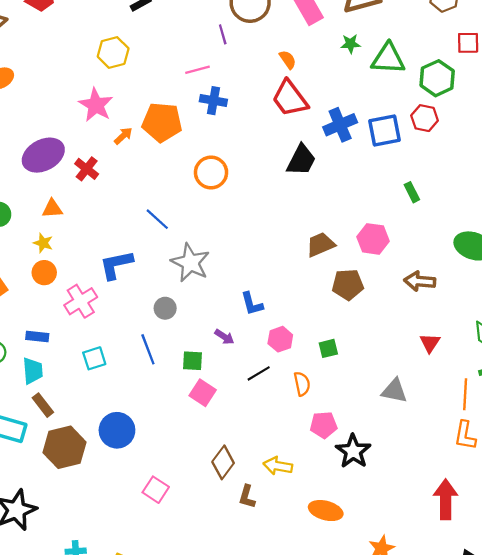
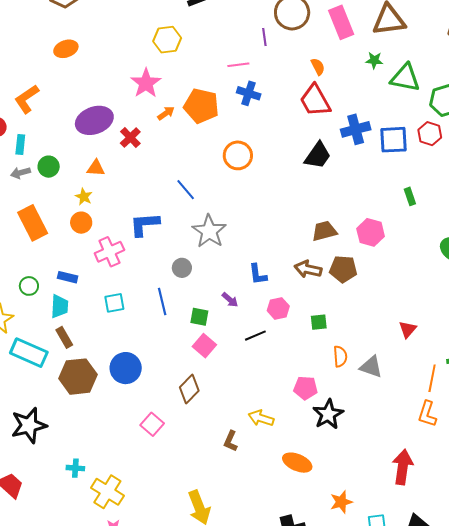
brown arrow: (420, 281) -> (308, 269), moved
orange semicircle: (302, 384) -> (340, 356), moved
brown diamond: (223, 462) -> (189, 389), moved

